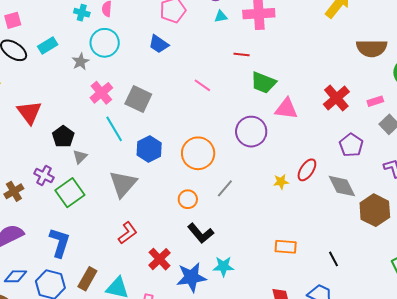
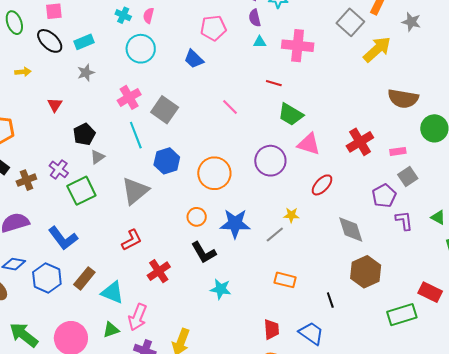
gray star: (81, 62) -> (86, 73), moved
red triangle: (29, 112) -> (55, 105), size x0.6
purple pentagon: (351, 145) -> (384, 196), moved
red ellipse: (307, 170) -> (322, 185), moved
gray line: (225, 188) -> (275, 235), moved
brown hexagon: (375, 210) -> (366, 272), moved
blue L-shape: (60, 243) -> (63, 238), turned 116
blue star: (191, 277) -> (235, 224), moved

